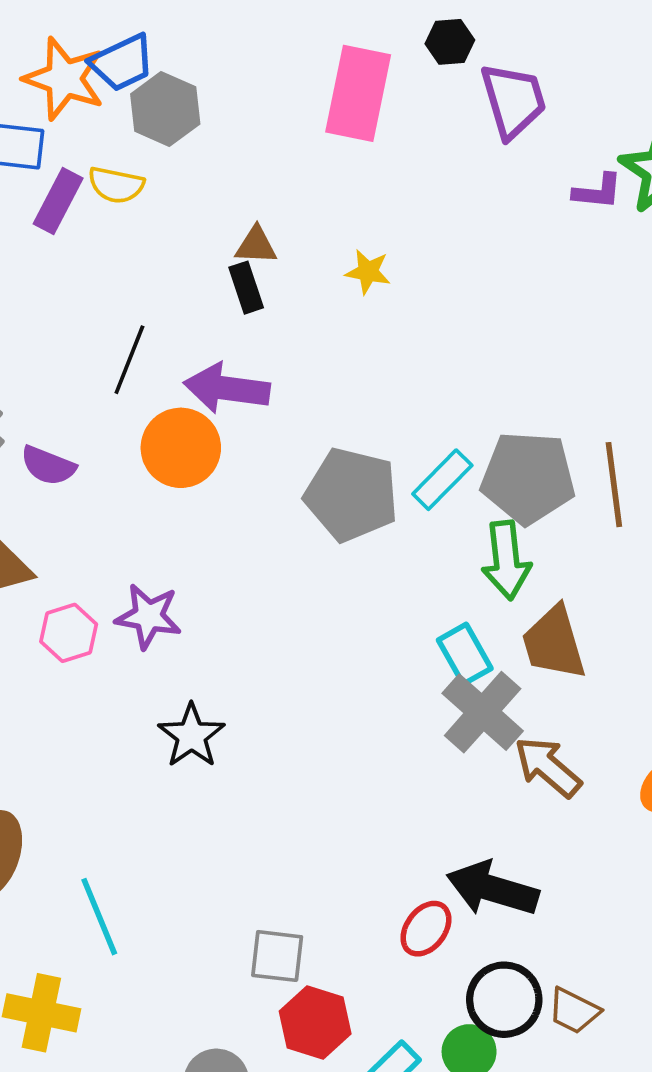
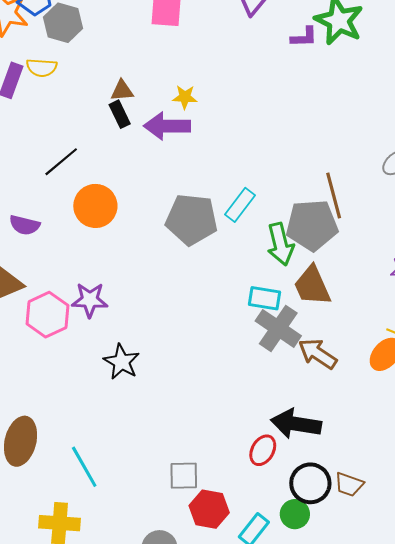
black line: (129, 360) -> (61, 162), turned 36
purple arrow: (227, 388) -> (167, 126), moved
gray pentagon: (528, 478) -> (312, 225), moved
pink hexagon: (69, 633) -> (47, 315), size x1.4
cyan rectangle: (465, 654) -> (265, 298), turned -44

